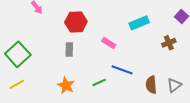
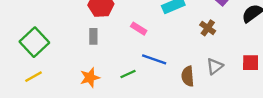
brown cross: (169, 43) -> (208, 28), turned -32
orange star: (66, 85) -> (90, 78), turned 30
gray triangle: (174, 85) -> (215, 66), moved

